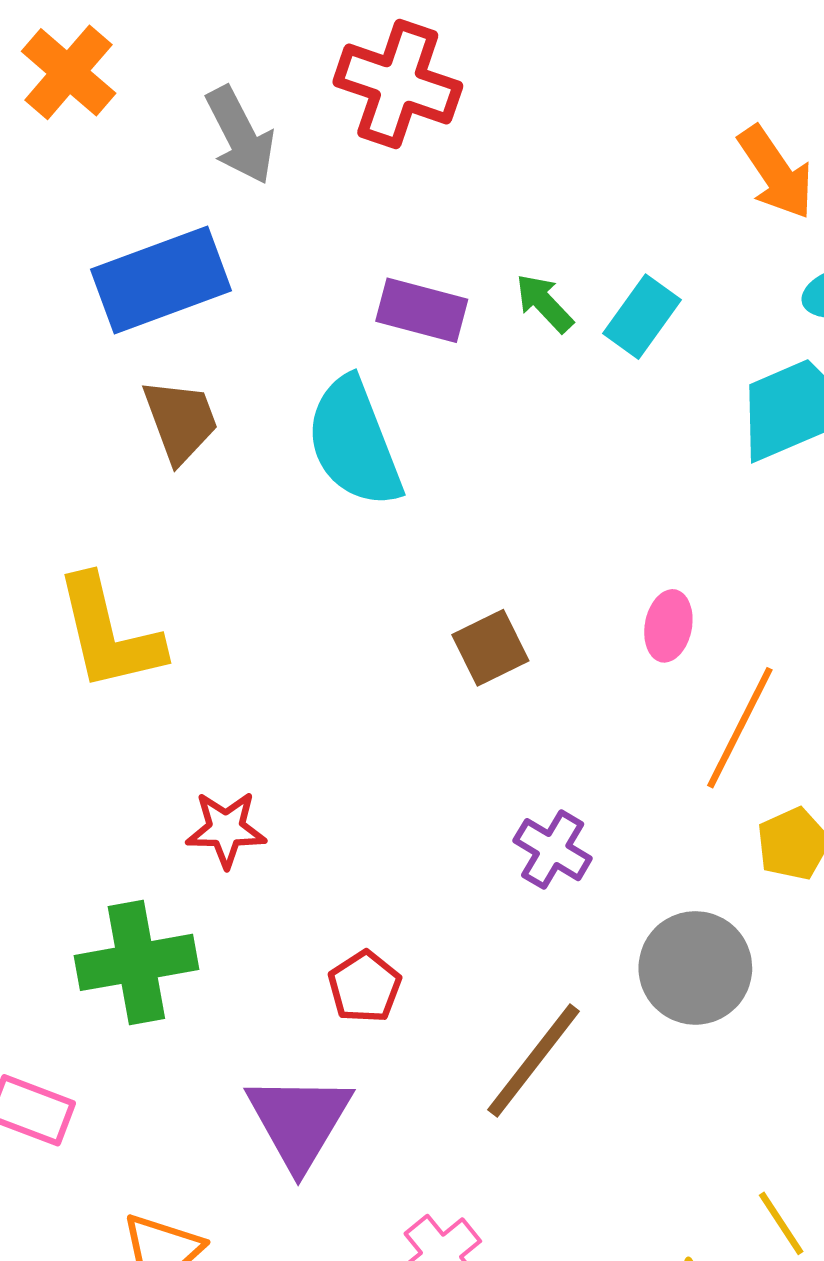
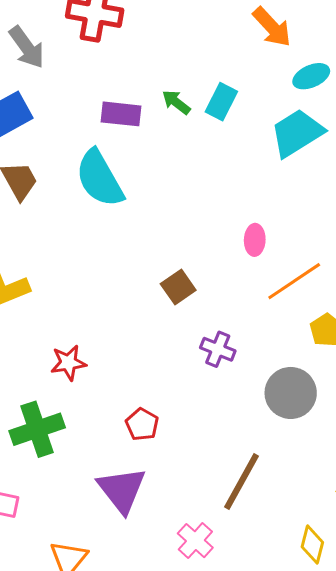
brown square: (490, 648) -> (178, 287), moved
orange line: (740, 728) -> (294, 281), turned 38
brown line: (534, 1061) -> (242, 482), moved

